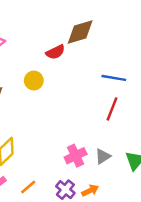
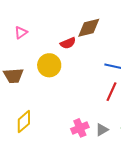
yellow circle: (34, 81) -> (49, 65), size x1.5

